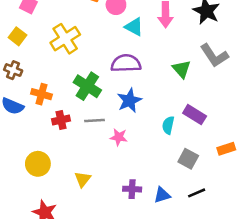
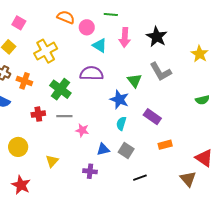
orange cross: (41, 94) -> (24, 81), moved
blue star: (129, 100) -> (119, 99), moved, turned -30
purple rectangle: (195, 115) -> (152, 117), moved
gray square: (188, 159) -> (126, 151), moved
blue triangle: (162, 195) -> (103, 149), moved

